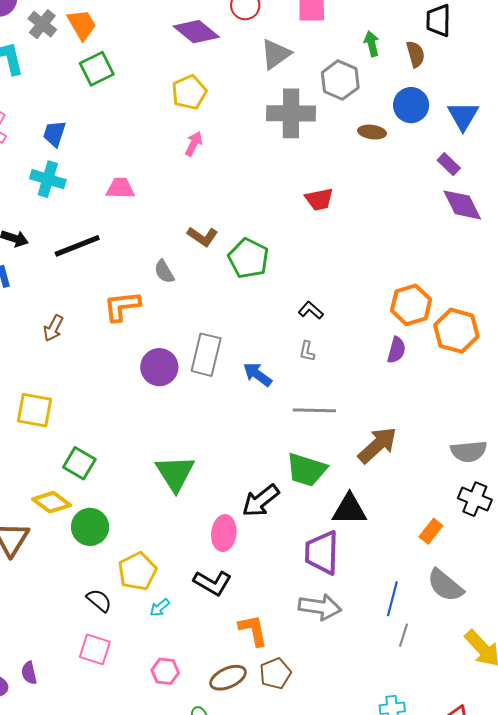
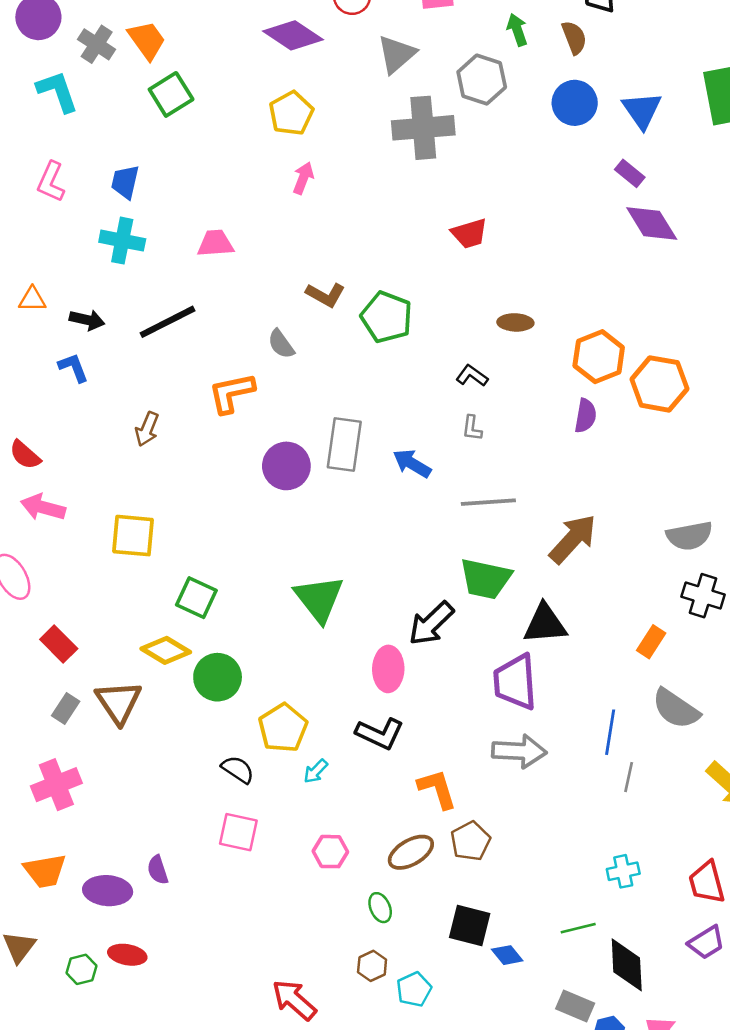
brown ellipse: (372, 132) -> (515, 322), moved

